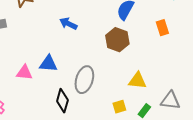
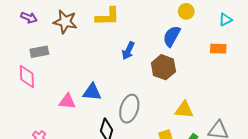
blue arrow: (68, 24) -> (128, 51), moved, turned -90
orange rectangle: (162, 28) -> (218, 49), moved, turned -70

